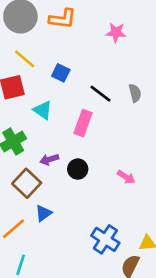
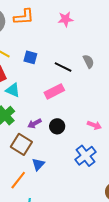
cyan triangle: (43, 110) -> (13, 90), moved
pink rectangle: (83, 123) -> (54, 91), turned 54
blue cross: (105, 239) -> (85, 156), moved, turned 30

